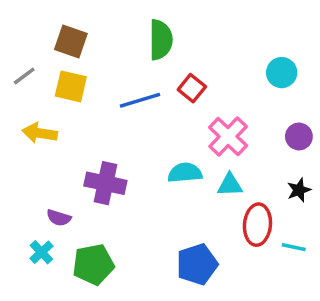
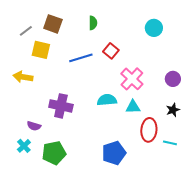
green semicircle: (161, 40) -> (93, 23), size x0.6
brown square: (71, 41) -> (53, 24), moved
cyan circle: (282, 73) -> (154, 28), moved
gray line: (24, 76) -> (26, 31), moved

